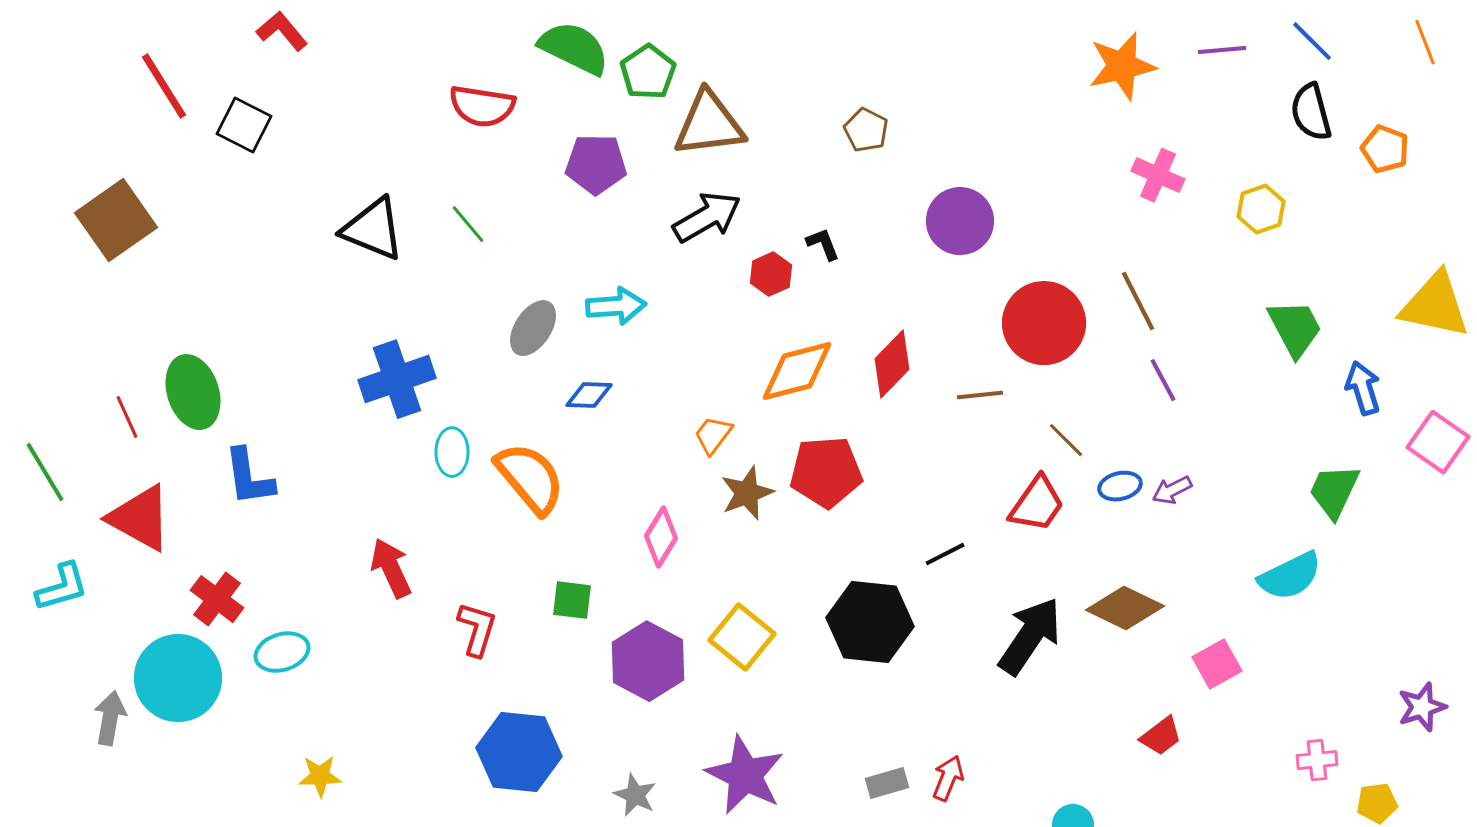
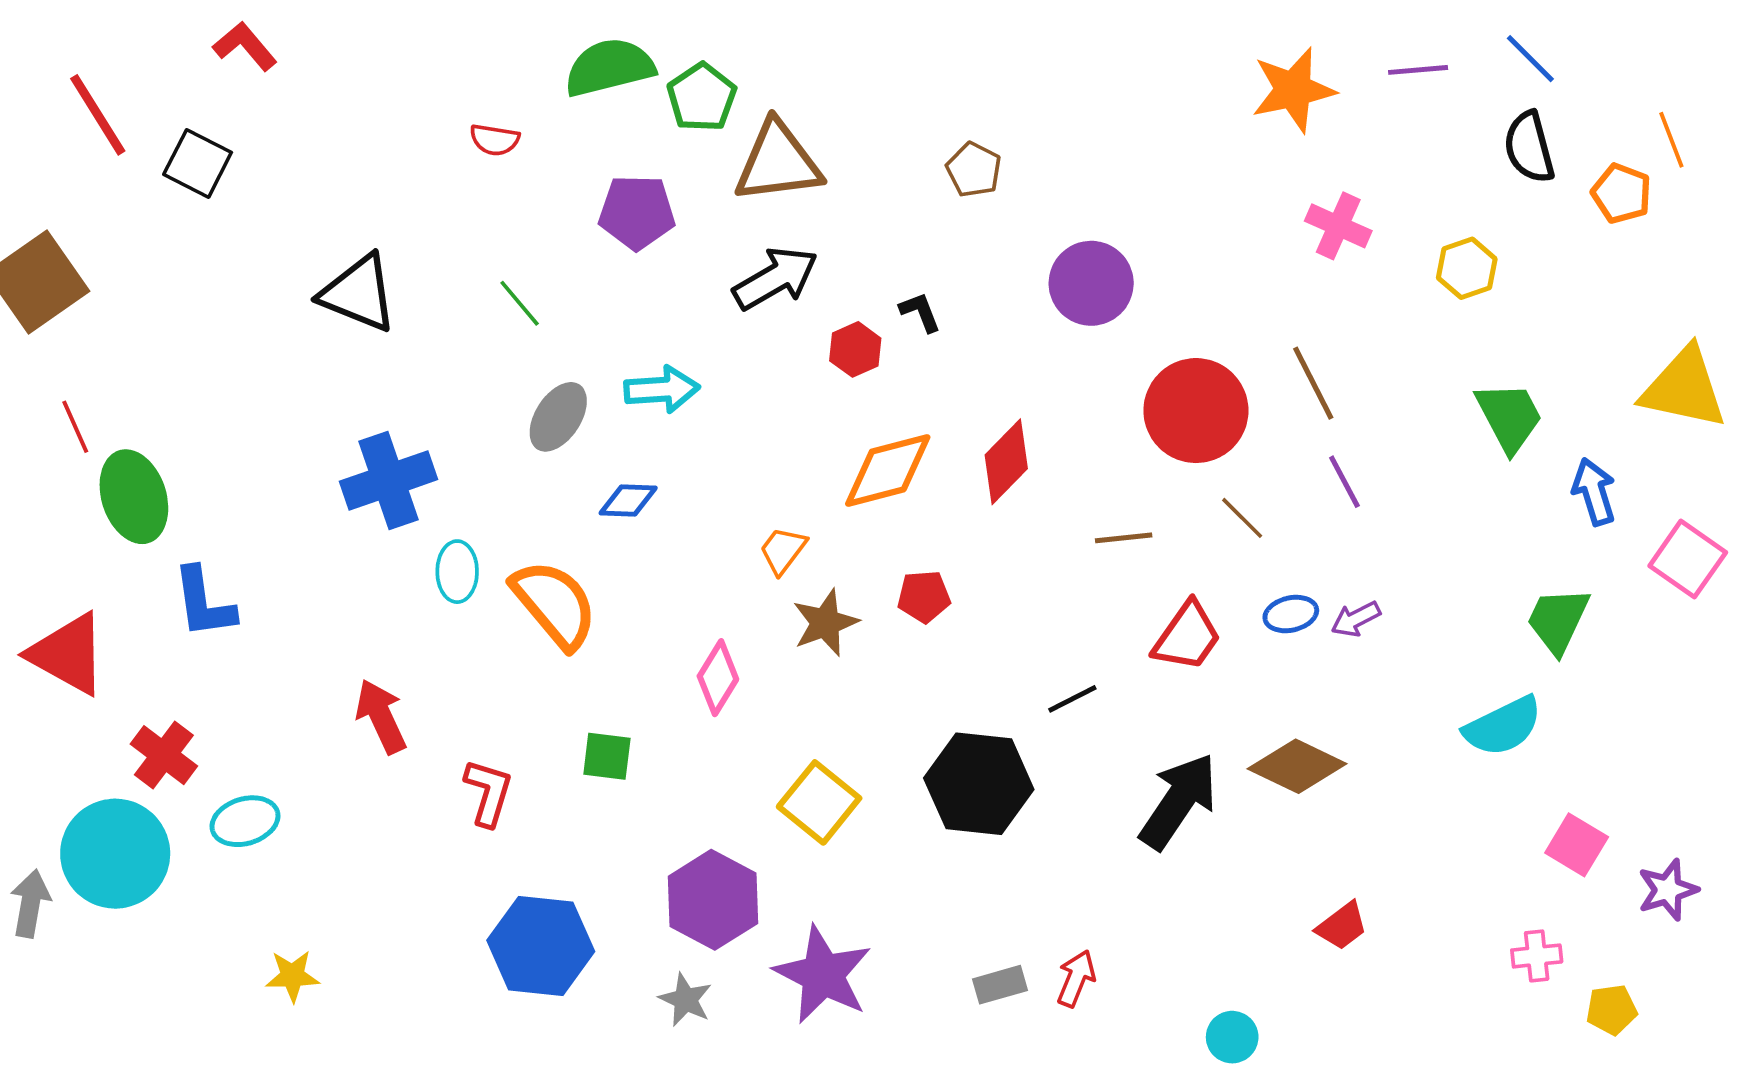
orange line: (1425, 42) -> (1671, 140), moved
green semicircle: (574, 48) -> (609, 67), turned -40
red semicircle: (482, 106) -> (495, 140), size x0.6
green line: (468, 224) -> (520, 303), moved
brown line: (980, 395) -> (1124, 538), moved
red line: (127, 417) -> (75, 427), moved
brown line: (1066, 440) -> (1242, 518), moved
red pentagon: (826, 472) -> (924, 597), size x0.6
purple hexagon: (648, 661) -> (713, 900), moved
pink square: (1217, 664) -> (1577, 845), moved, turned -30

